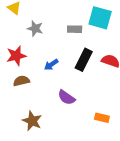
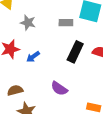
blue arrow: (51, 65) -> (33, 57), moved
brown semicircle: (21, 81) -> (15, 90), moved

